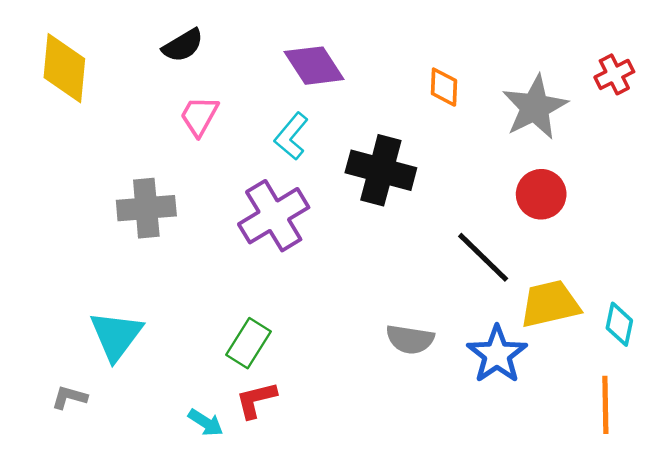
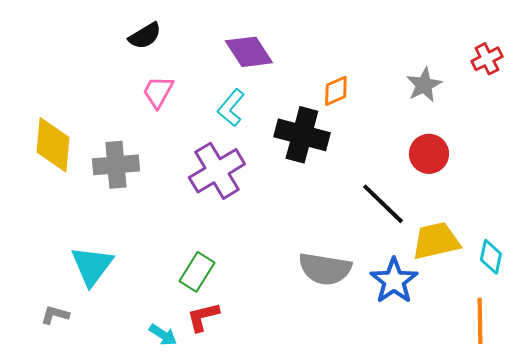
yellow diamond: (64, 68) -> (53, 145), moved
orange diamond: (444, 87) -> (336, 91), moved, turned 64
gray star: (535, 107) -> (424, 85), size x0.7
gray semicircle: (410, 339) -> (325, 269), size x1.4

